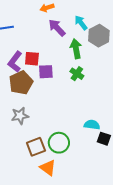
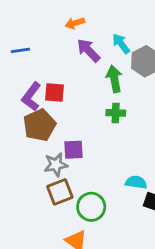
purple square: (46, 72) -> (73, 150), moved
green cross: (77, 74) -> (116, 113), turned -32
gray star: (20, 116) -> (56, 165), moved
brown square: (36, 147) -> (60, 192), moved

